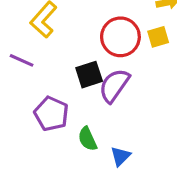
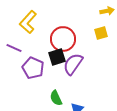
red circle: (120, 37) -> (63, 39), moved
purple pentagon: (51, 114) -> (33, 68), moved

